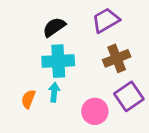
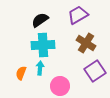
brown cross: (117, 58) -> (86, 43), turned -36
pink circle: (95, 111) -> (60, 86), moved

